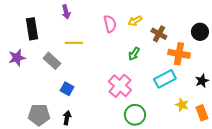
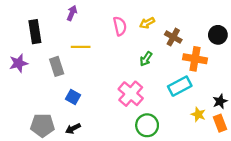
purple arrow: (66, 12) -> (72, 13), turned -144
gray rectangle: (52, 61) -> (57, 66), turned 30
black star: (202, 81) -> (220, 101), moved
black arrow: (67, 118) -> (73, 129), turned -128

